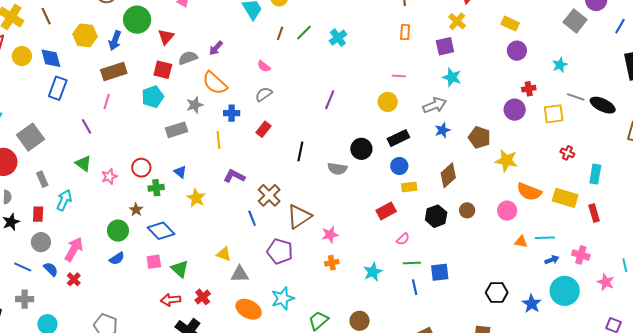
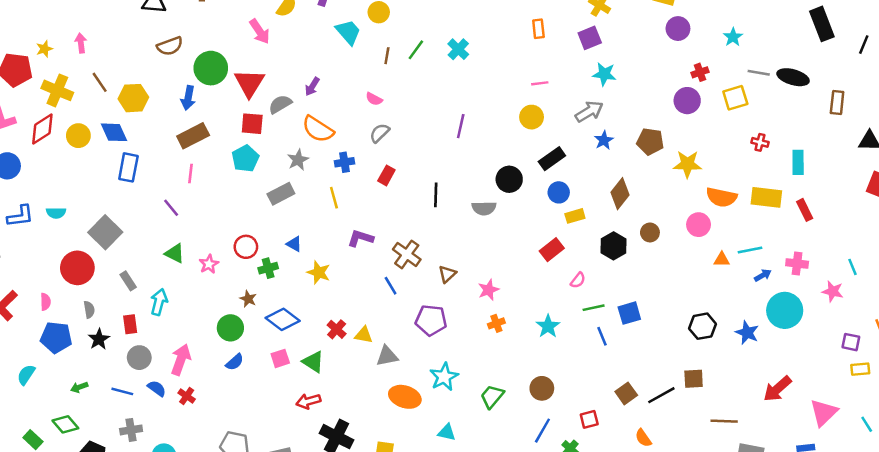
yellow hexagon: (85, 35) -> (133, 98), moved
red triangle: (166, 37) -> (249, 83), size x1.5
brown triangle: (299, 216) -> (447, 274), size x0.6
red cross: (203, 297) -> (337, 329), moved

